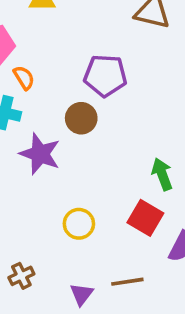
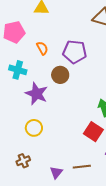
orange semicircle: (24, 78) -> (42, 48), moved
yellow circle: (79, 224) -> (34, 128), moved

